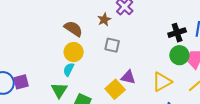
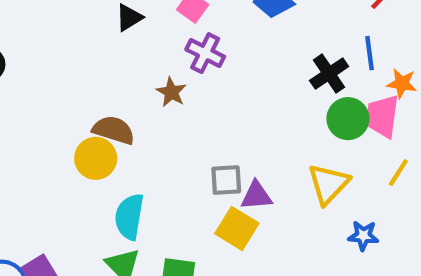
gray square: (112, 45) -> (226, 180), moved
yellow circle: (74, 52) -> (96, 158), moved
cyan semicircle: (69, 69) -> (129, 217), size x1.5

